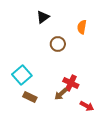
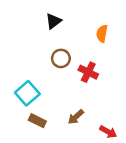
brown circle: (58, 44) -> (61, 58), moved
red cross: (71, 83) -> (88, 72), moved

